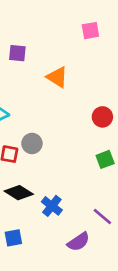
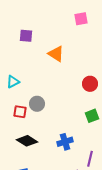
blue cross: (52, 206) -> (65, 142), moved, turned 35
purple line: (102, 217) -> (90, 159), turned 63

